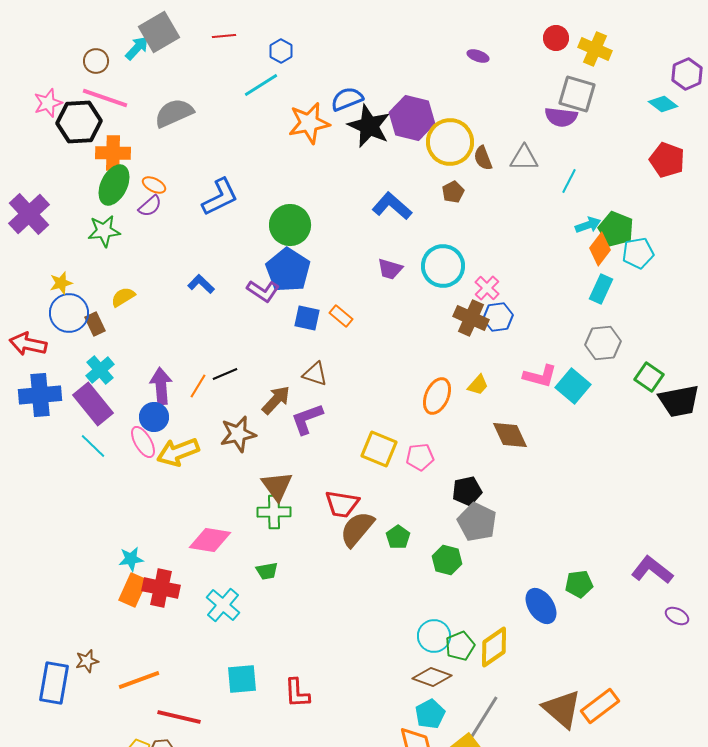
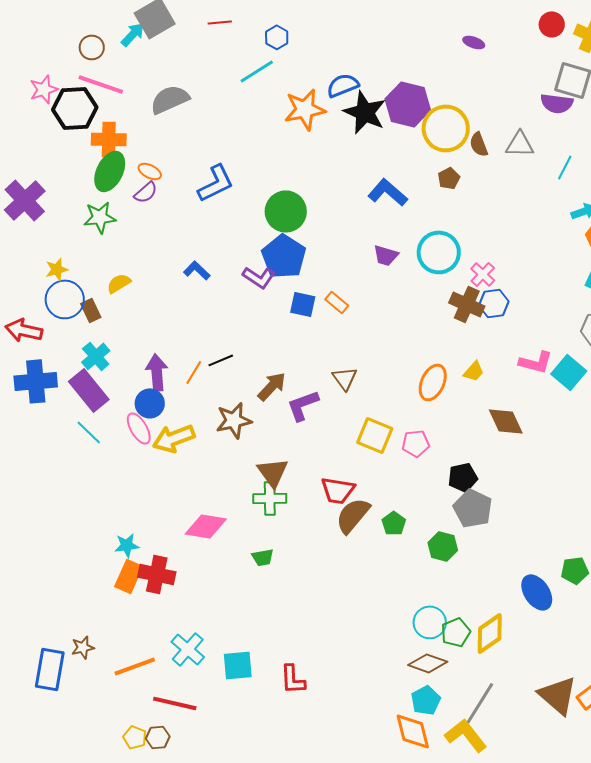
brown triangle: (315, 374) -> (345, 378), moved, turned 36
cyan cross: (223, 605) -> (188, 649), moved

